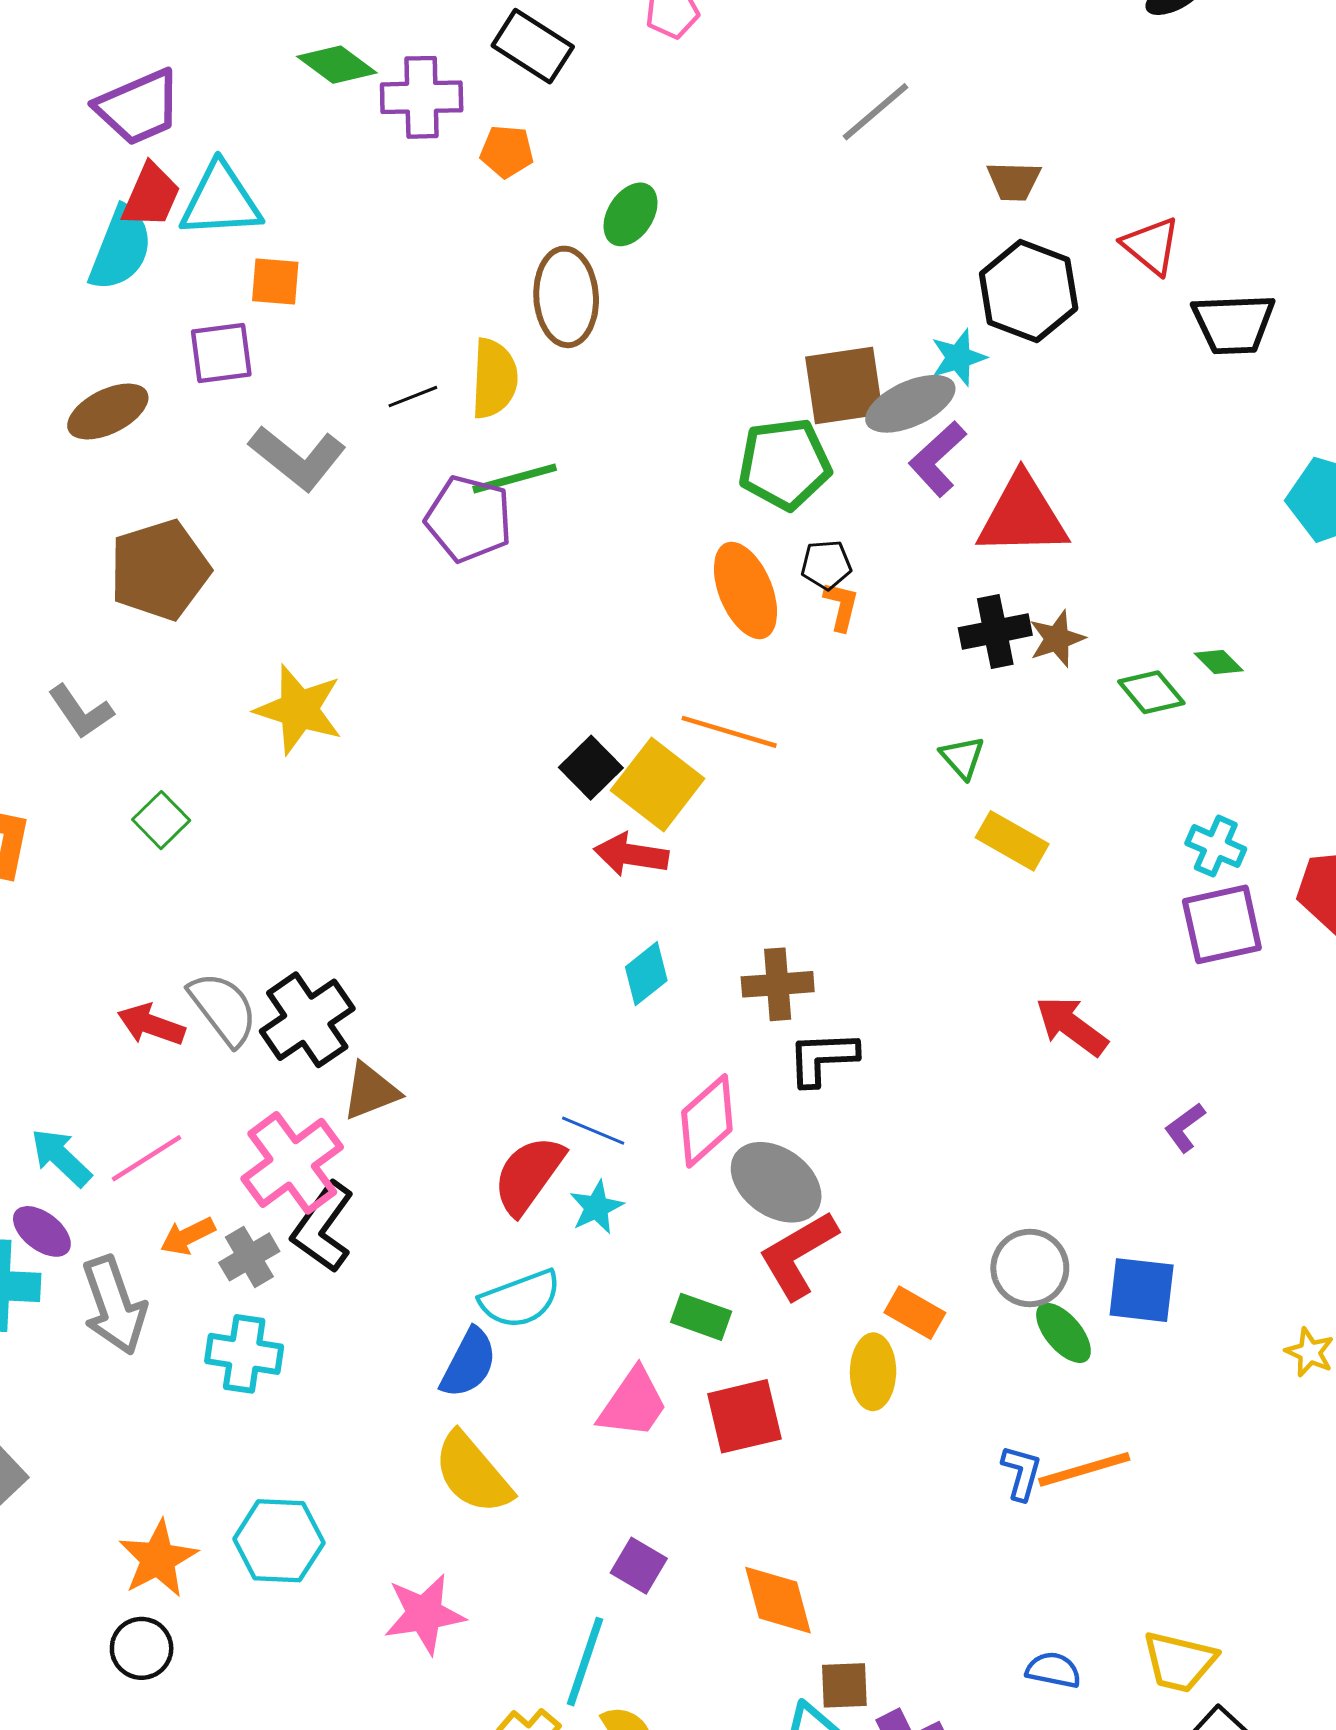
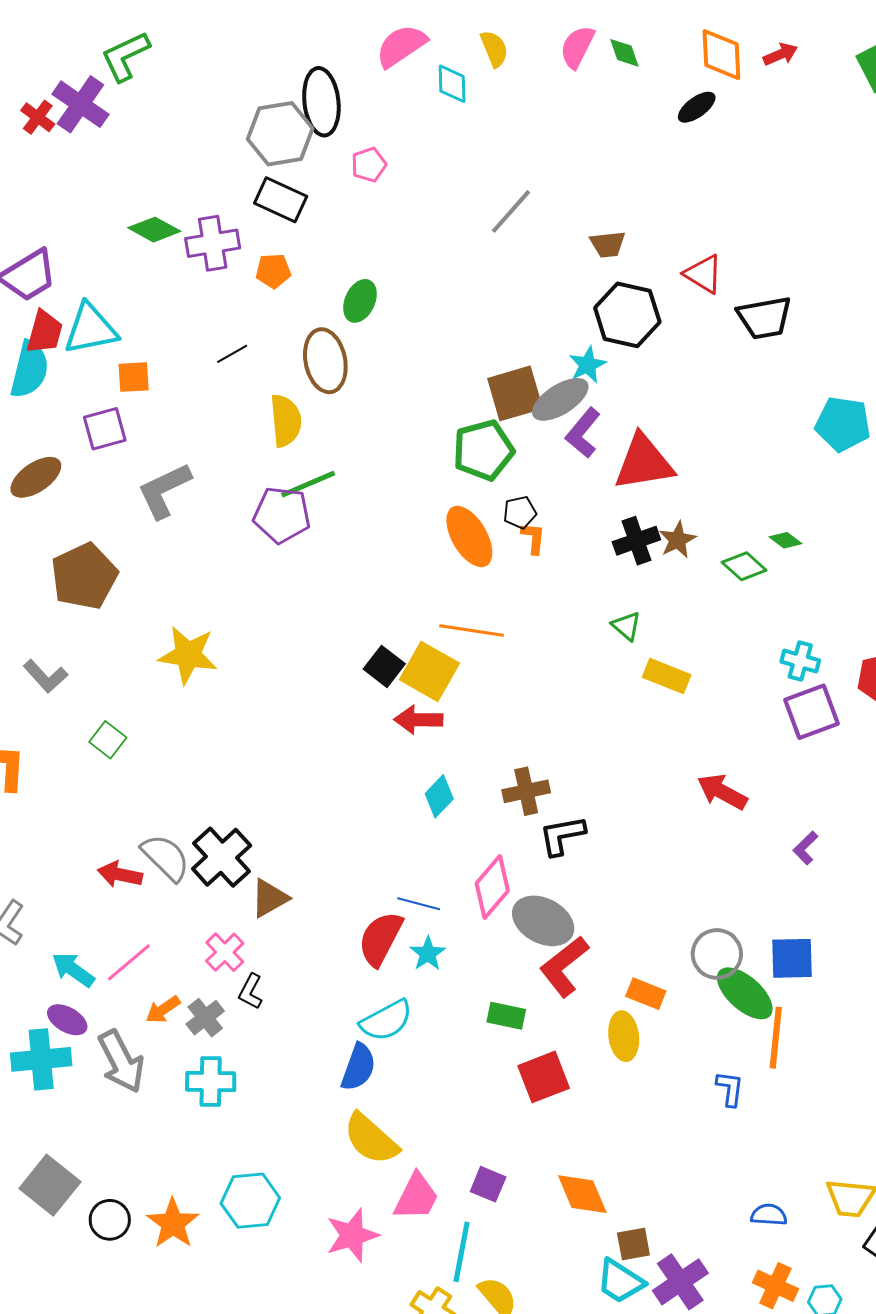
black line: (413, 397) -> (232, 354), moved
gray L-shape: (298, 458) -> (164, 490), turned 124
pink cross: (292, 1163) -> (225, 952), size x0.6
black L-shape: (323, 1227) -> (251, 992), size x0.6
green ellipse: (1063, 1333) -> (745, 993), size x1.4
pink trapezoid: (633, 1403) -> (416, 1197), moved
orange line: (1084, 1469) -> (776, 1038), moved, turned -60
black circle: (142, 1648) -> (110, 1220), moved

